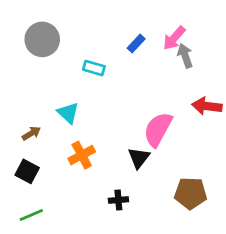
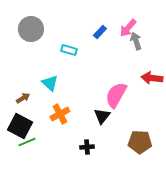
black square: (27, 171) -> (20, 126), size x1.4
green line: (31, 215) -> (27, 142), moved

